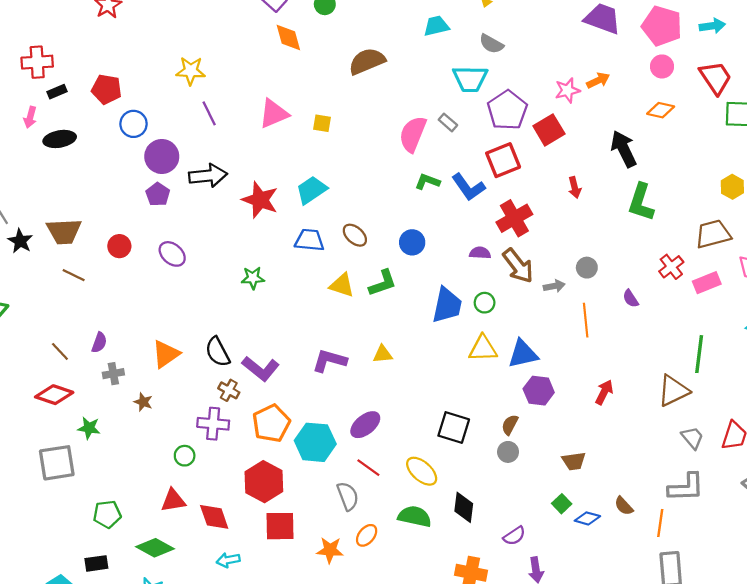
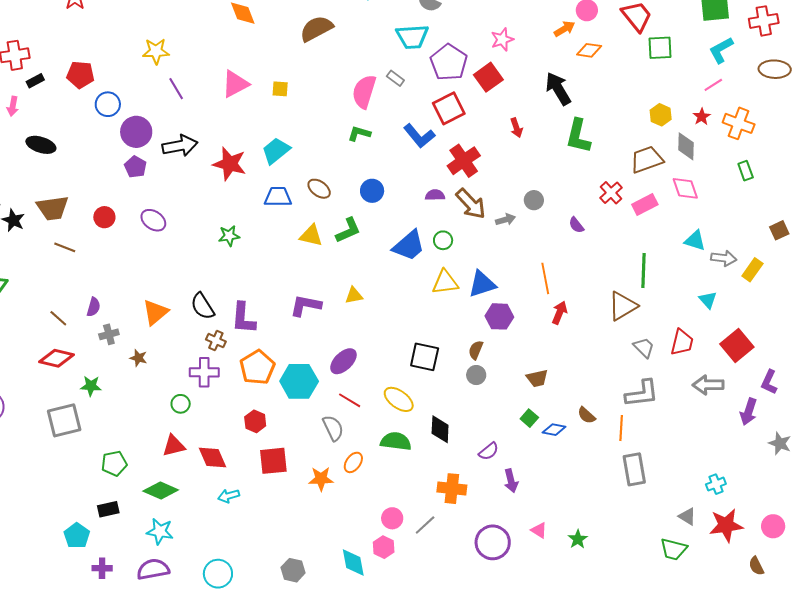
orange arrow: (598, 80) -> (564, 29), moved
black ellipse: (60, 139) -> (41, 145), moved, turned 32
green L-shape: (427, 182) -> (359, 133), moved
blue trapezoid: (447, 305) -> (409, 246), turned 42
orange line: (586, 320) -> (545, 278), moved
purple L-shape: (261, 369) -> (243, 318), turned 60
red hexagon: (264, 482) -> (255, 421), size x0.6

